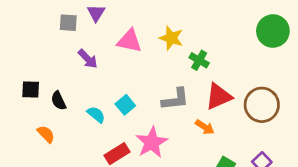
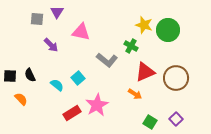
green circle: (273, 31) -> (168, 30), moved
yellow star: (171, 38) -> (144, 25), moved
black square: (31, 90) -> (10, 76), moved
gray L-shape: (175, 99) -> (107, 60), moved, turned 45

